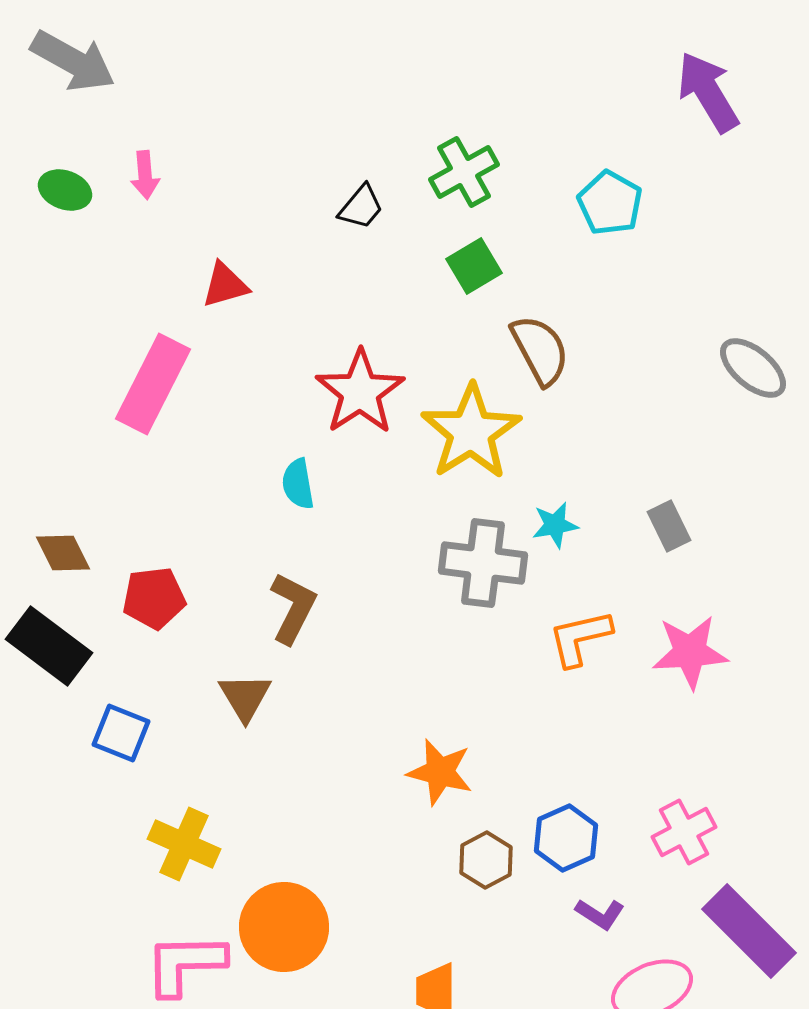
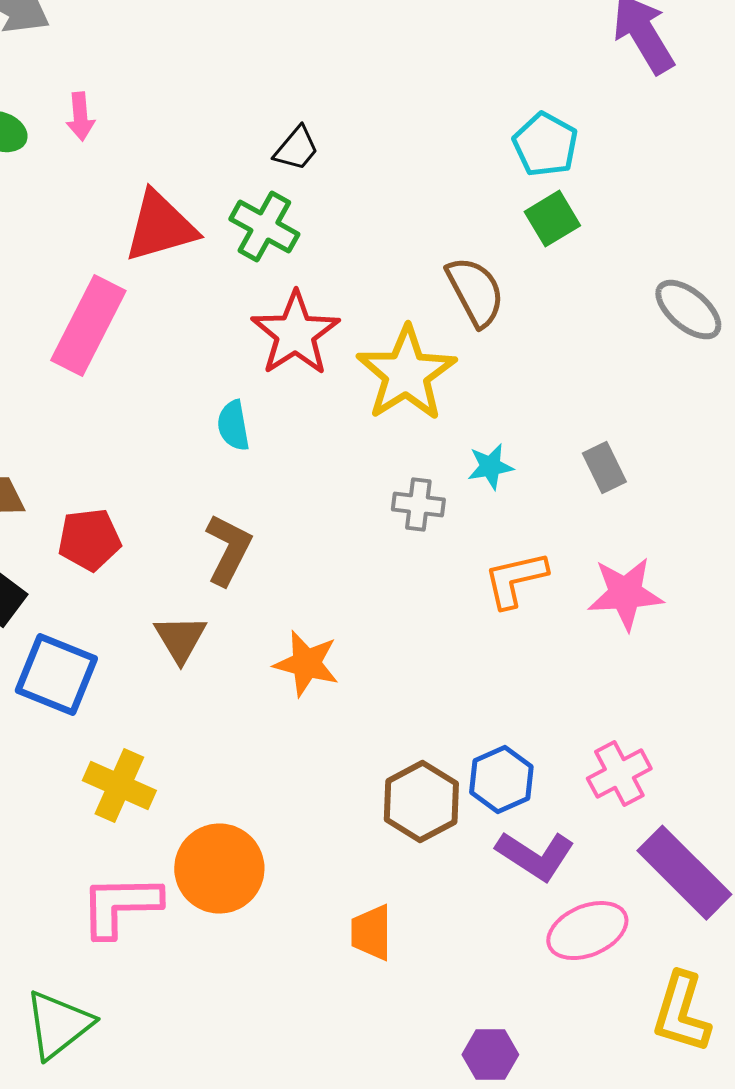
green cross: (464, 172) -> (264, 227), moved, turned -32
green square: (474, 266) -> (552, 219), moved
red triangle: (225, 285) -> (160, 227), size x1.6
gray cross: (483, 563) -> (418, 505), size x0.6
blue square: (121, 733) -> (56, 675), size x1.4
orange star: (440, 772) -> (306, 664), moved
brown hexagon: (486, 860) -> (421, 802), size x1.4
purple L-shape: (600, 914) -> (535, 856), size x1.6

